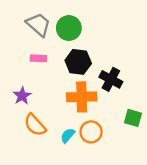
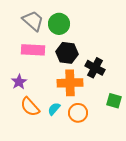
pink rectangle: (38, 58) -> (33, 50), size x1.6
cyan semicircle: (68, 135) -> (54, 109), moved

